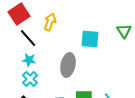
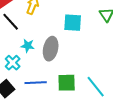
cyan star: (29, 60) -> (28, 46), moved

